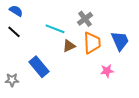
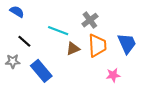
black line: (14, 32) -> (24, 41), moved
gray star: (12, 80) -> (13, 61), moved

